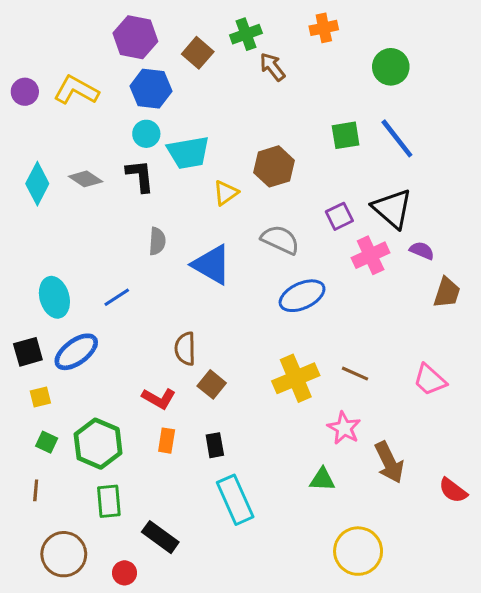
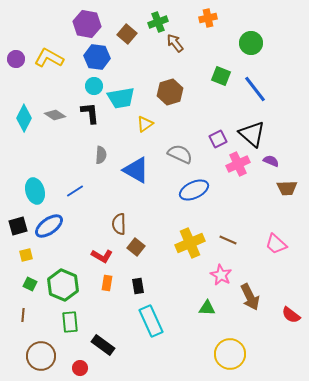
green square: (346, 135) -> (221, 76), moved, turned 30
brown hexagon: (274, 166) -> (170, 92), moved
brown trapezoid: (447, 293) -> (287, 188), turned 70

